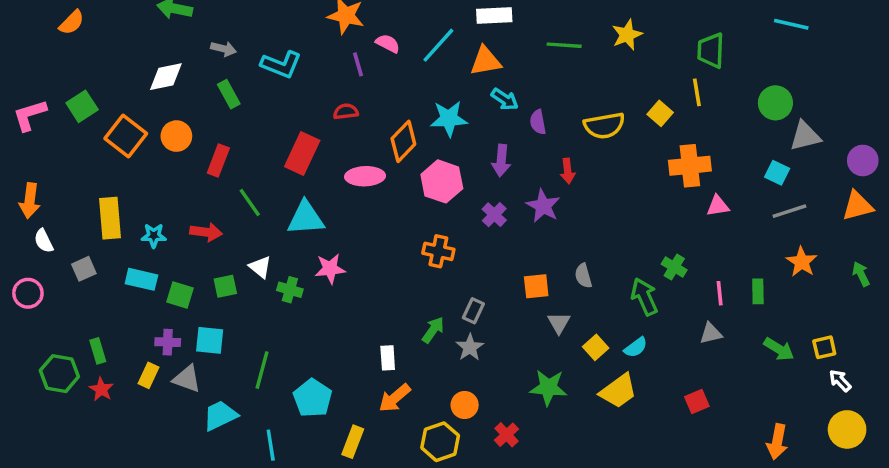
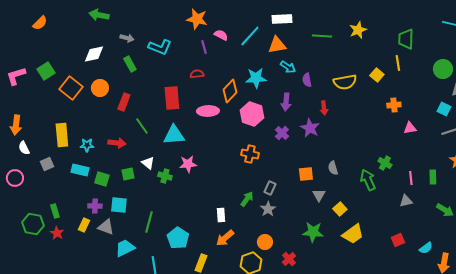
red rectangle: (302, 154) -> (172, 98), turned -30
orange cross: (690, 166) -> (394, 105), size x0.6
cyan semicircle: (636, 347) -> (426, 248), moved

